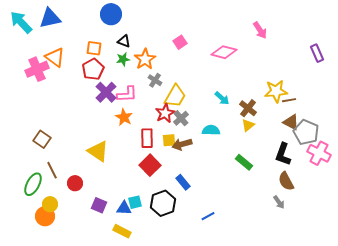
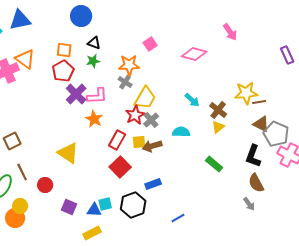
orange star: (145, 59) -> (129, 65), moved, turned 30
red rectangle: (147, 138) -> (117, 140), turned 30
brown square: (42, 139) -> (12, 141), turned 30
blue rectangle: (183, 182) -> (153, 184), turned -70
yellow rectangle: (122, 231) -> (92, 233), turned -54

